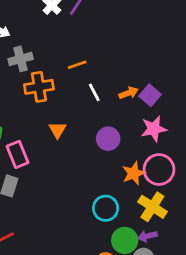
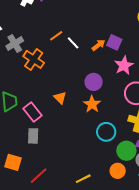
orange cross: (39, 87) -> (34, 59), turned -30
white line: (94, 92) -> (73, 43), moved
orange triangle: (58, 130) -> (60, 98), moved
orange star: (134, 173) -> (92, 104), moved

